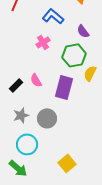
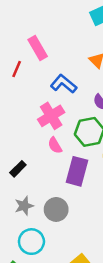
pink cross: (43, 42) -> (51, 116), size x1.5
pink semicircle: (36, 80) -> (55, 145), moved

